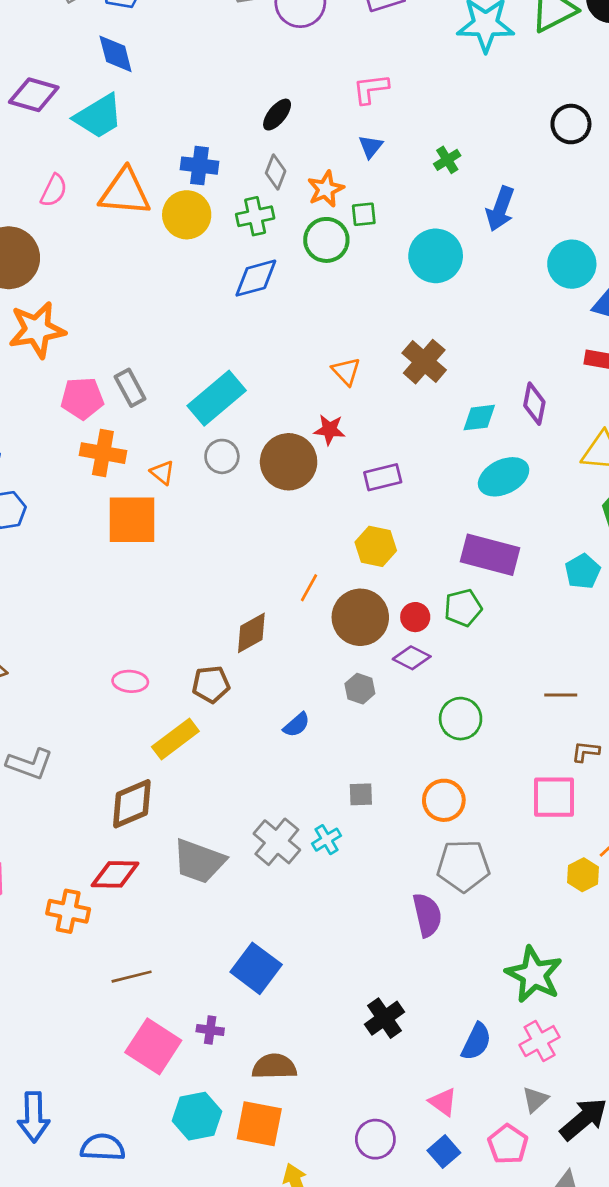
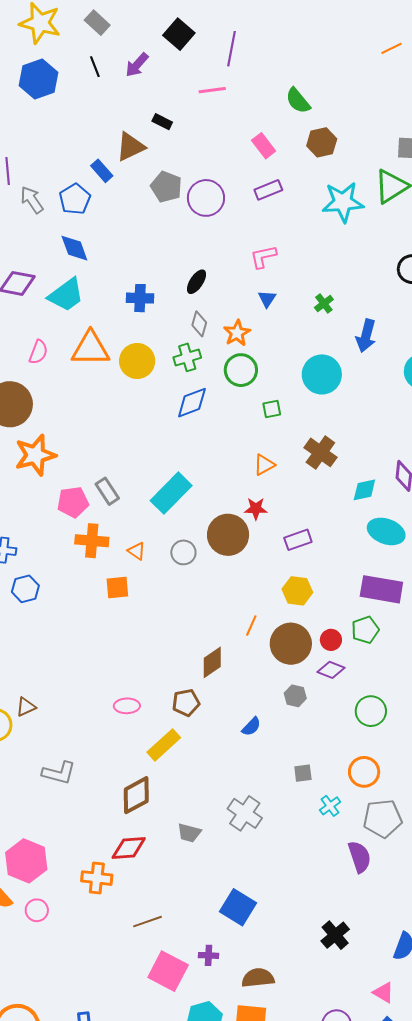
blue cross: (200, 166) -> (140, 298), moved
green square: (364, 214) -> (272, 409), moved
orange triangle: (346, 371) -> (264, 465), turned 50
gray circle: (222, 456) -> (183, 552), moved
cyan ellipse: (504, 477) -> (386, 531), turned 51
orange square: (132, 520) -> (117, 588), size x0.6
cyan cross: (327, 840) -> (330, 806), moved
gray trapezoid: (199, 861) -> (189, 833), size x0.6

